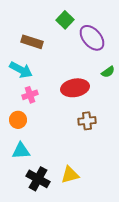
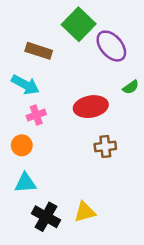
green square: (65, 20) -> (79, 24), size x1.5

